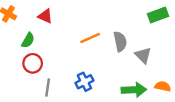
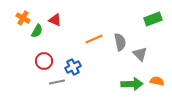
green semicircle: (28, 40) -> (37, 31), moved
blue cross: (84, 82) -> (73, 67), moved
gray line: (48, 88) -> (57, 82), turned 70

